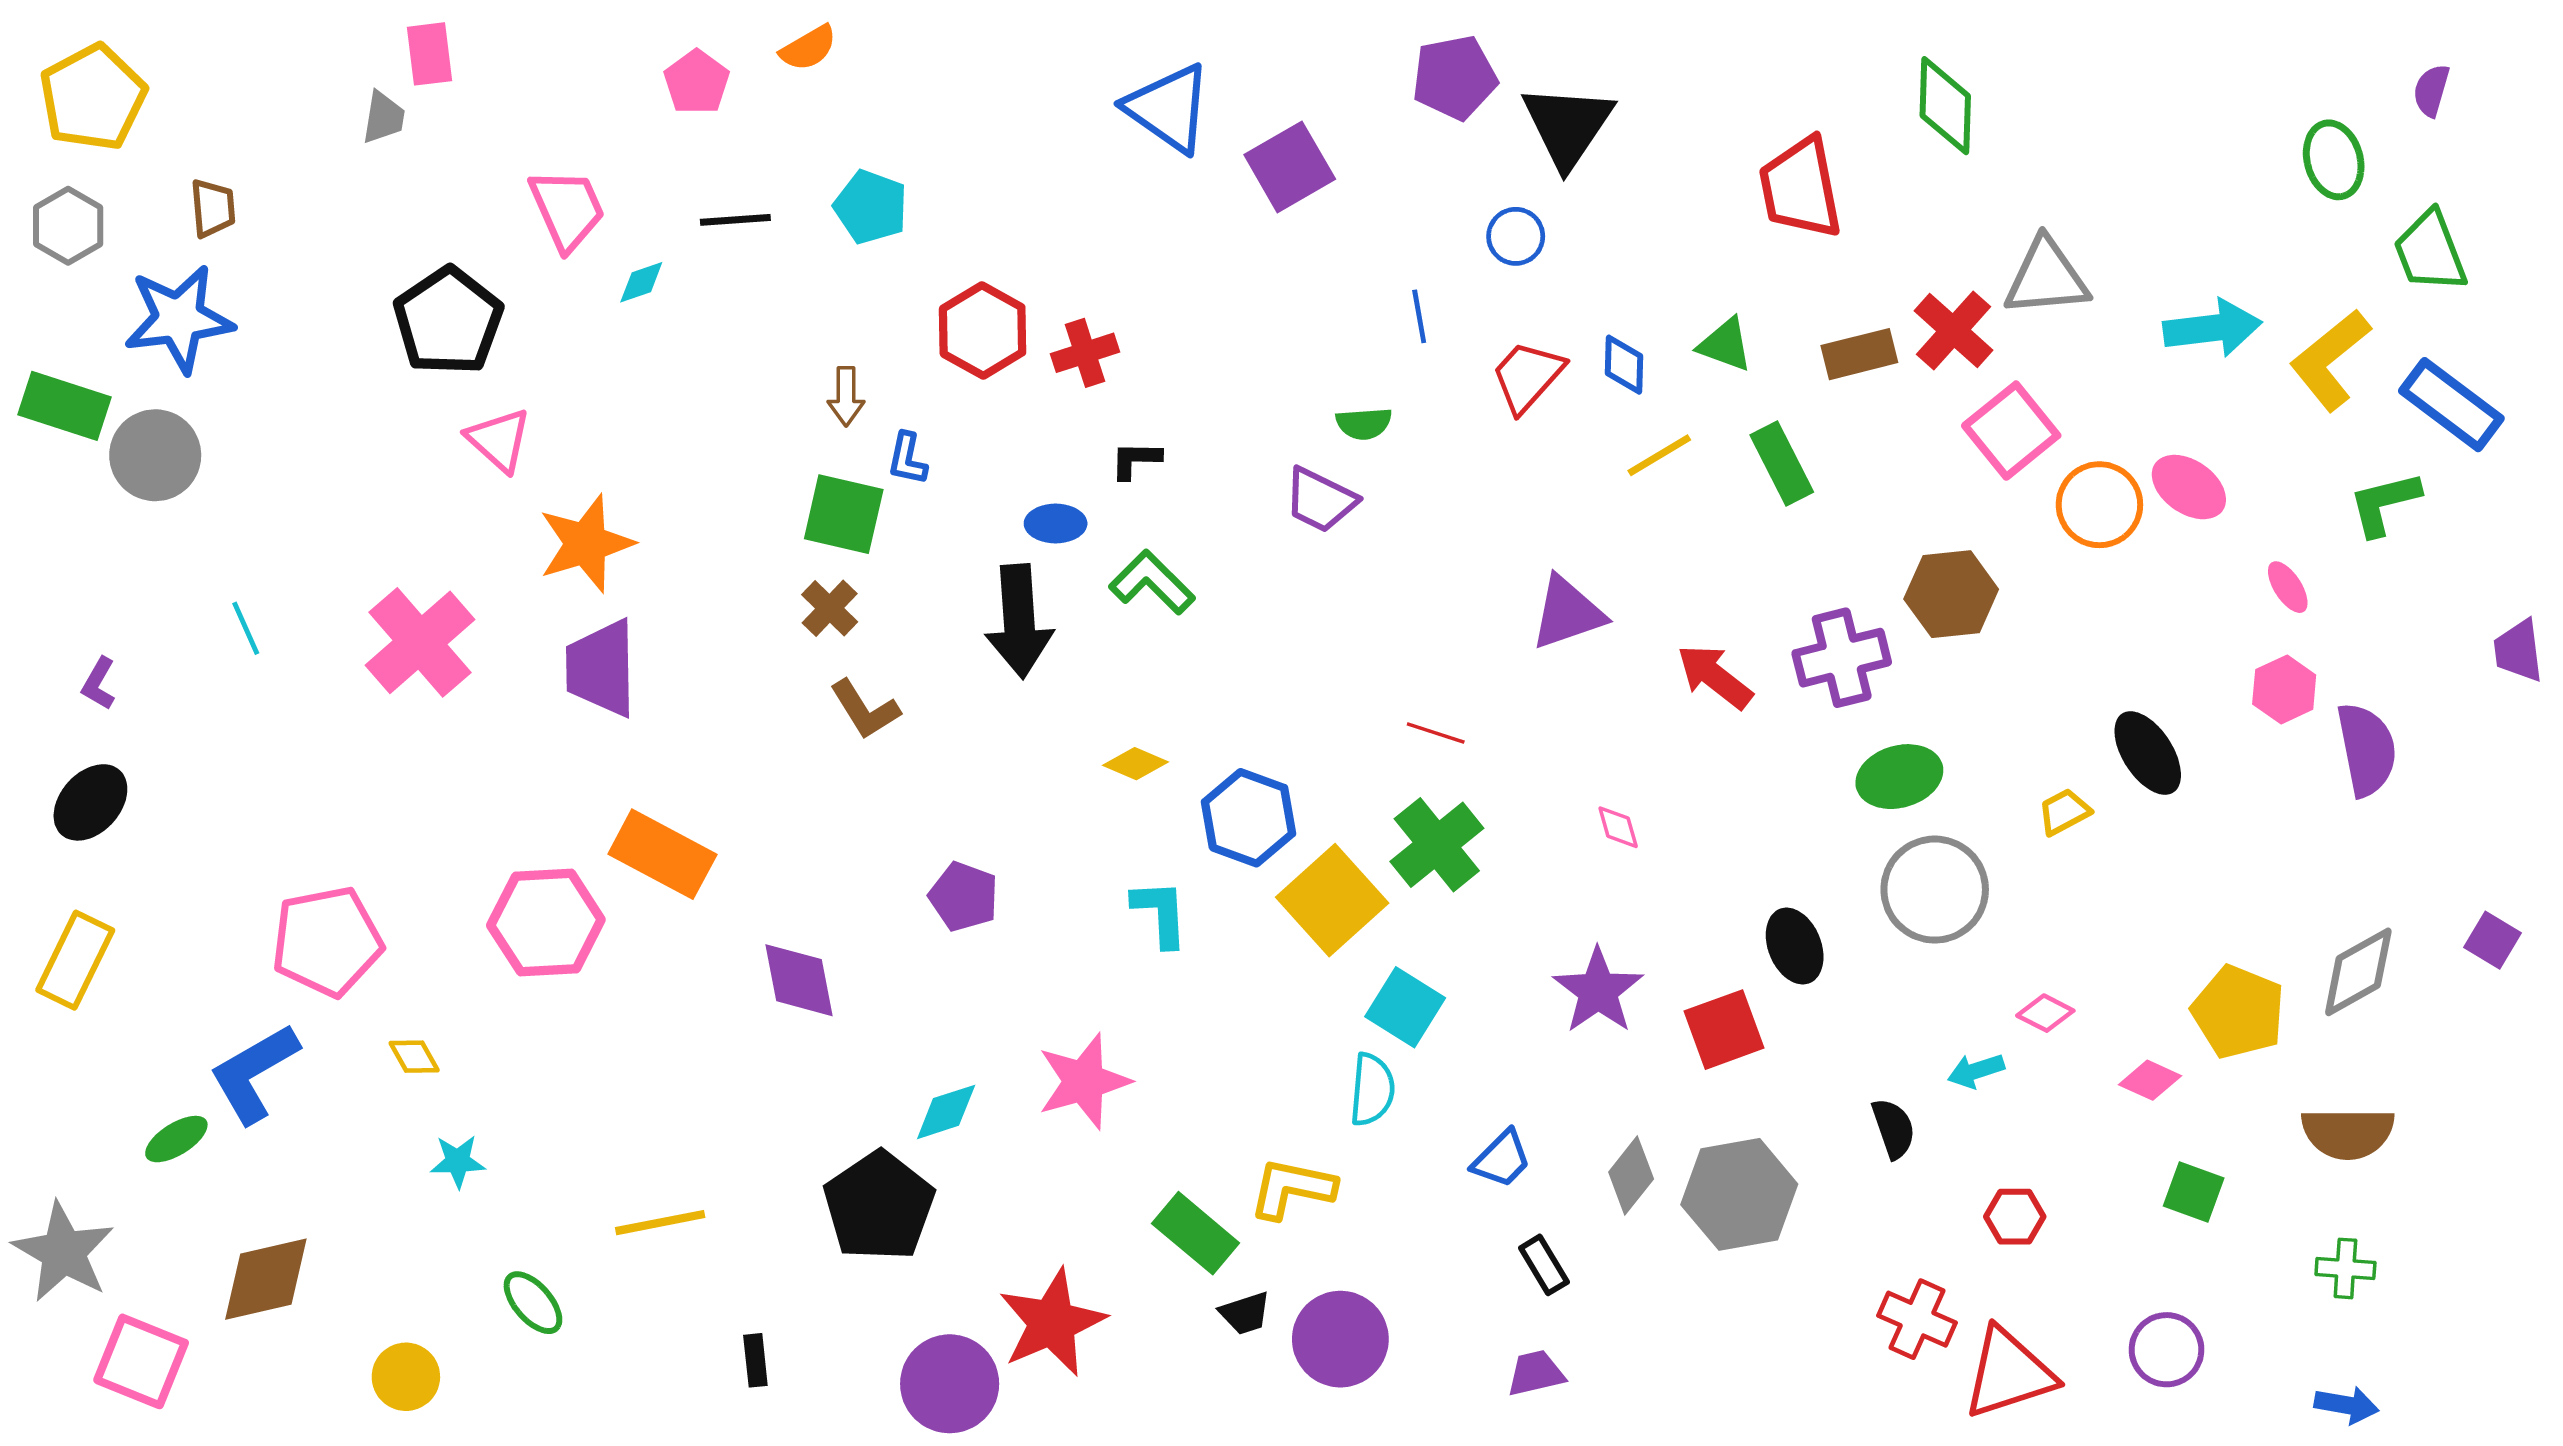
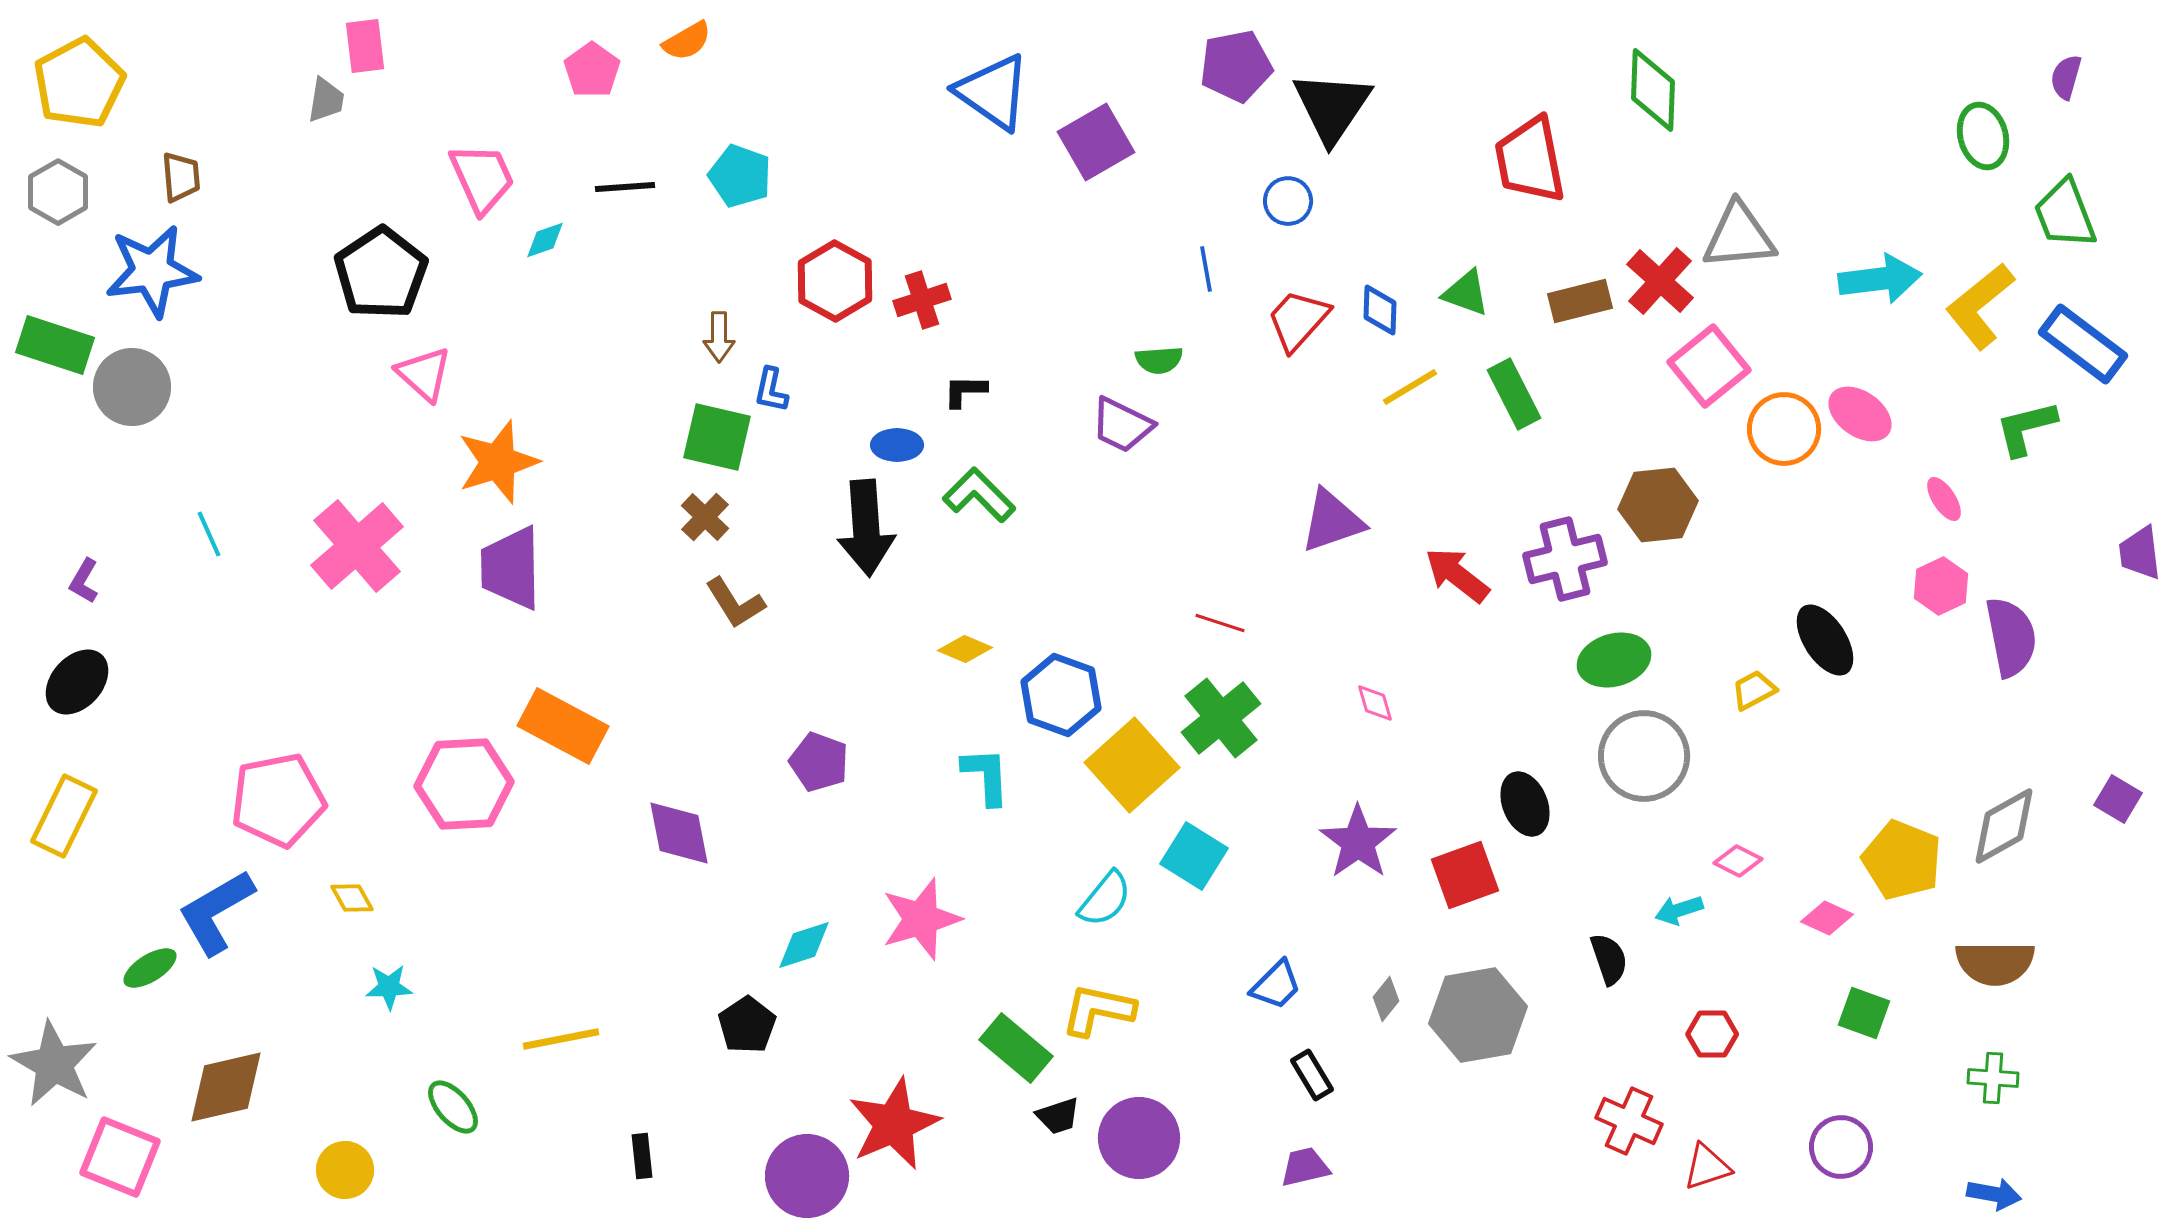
cyan semicircle: (1372, 1090) -> (1105, 899), moved, turned 34
gray diamond: (1631, 1176) -> (1386, 999), size x0.7
black pentagon: (879, 1206) -> (747, 1025), size x0.6
red triangle: (2009, 1373) -> (1707, 1167), size x0.6

